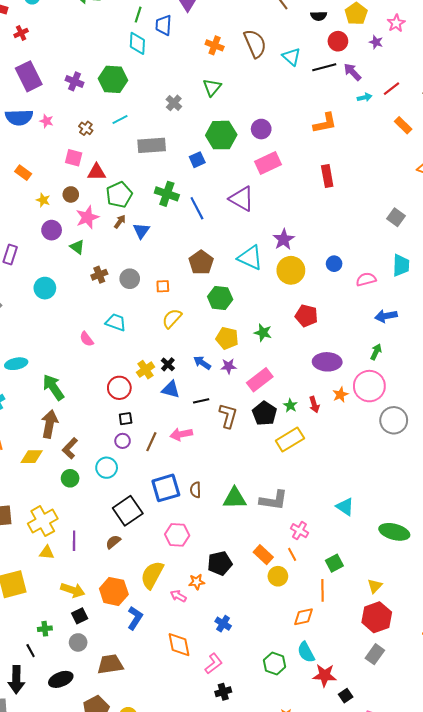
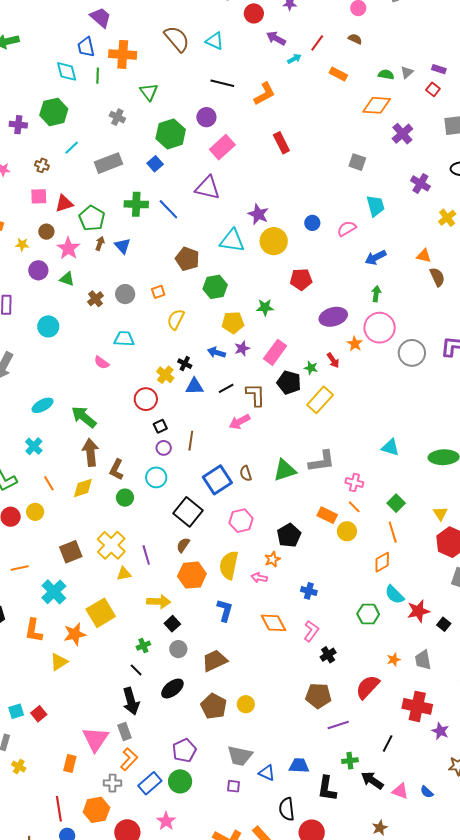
green line: (138, 15) -> (98, 76), moved
orange cross: (215, 45) -> (123, 54), moved, size x1.5
black line: (324, 67) -> (222, 83), moved, turned 45
pink arrow: (181, 434) -> (240, 422), moved
orange hexagon: (114, 591) -> (192, 575), moved

